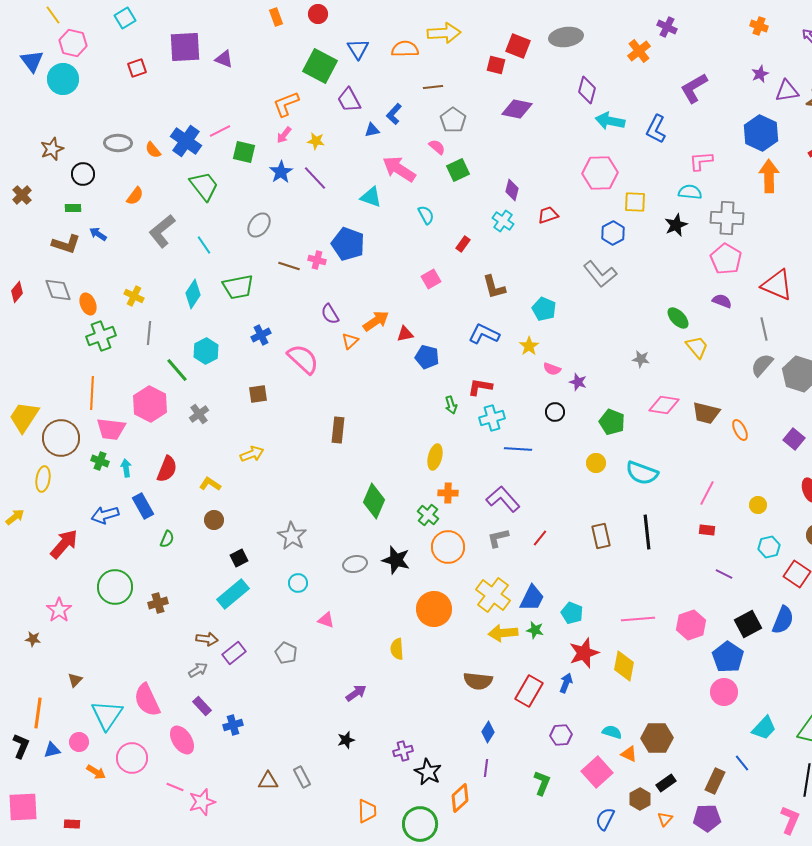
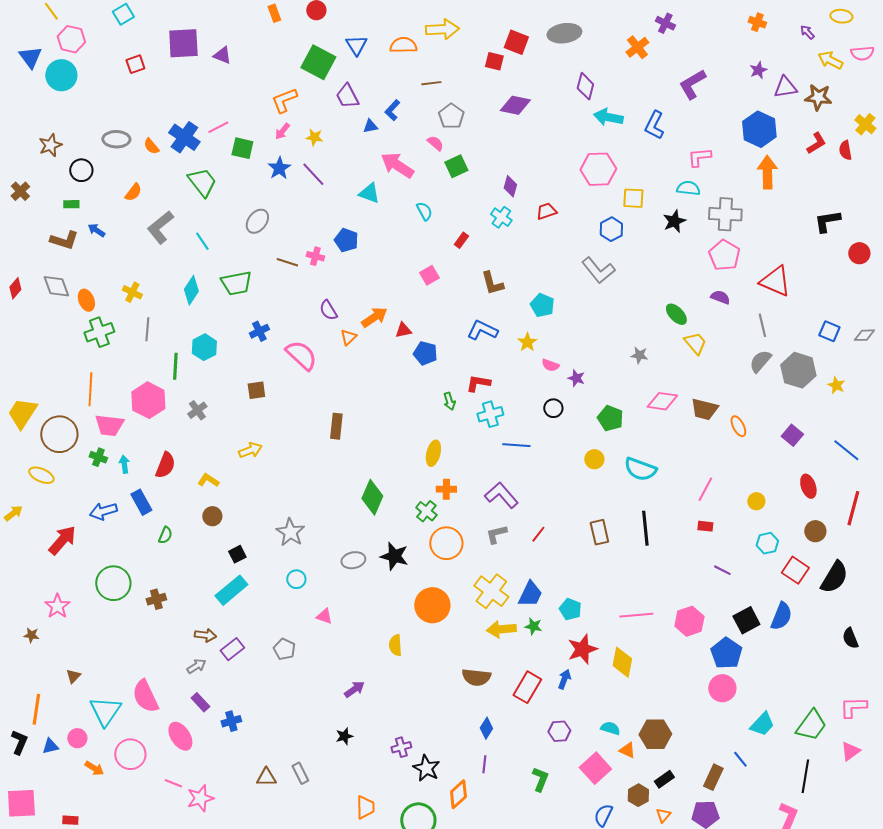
blue pentagon: (348, 244) -> (346, 240), size x0.7
green line: (177, 370) -> (175, 366), turned 44
yellow ellipse: (43, 479) -> (41, 475), turned -75

